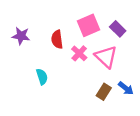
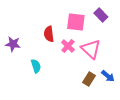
pink square: (89, 25) -> (76, 22), turned 30
purple rectangle: (118, 29) -> (101, 15), moved
purple star: (21, 36) -> (13, 44), moved

